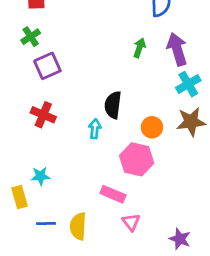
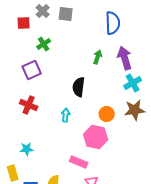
green cross: (31, 37) -> (44, 44), moved
black semicircle: (113, 105) -> (79, 87), moved
yellow rectangle: (20, 197) -> (13, 173), moved

